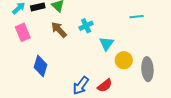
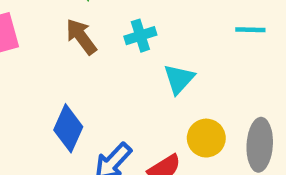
yellow circle: (124, 60) -> (206, 138), moved
blue diamond: (40, 66) -> (68, 128), moved

